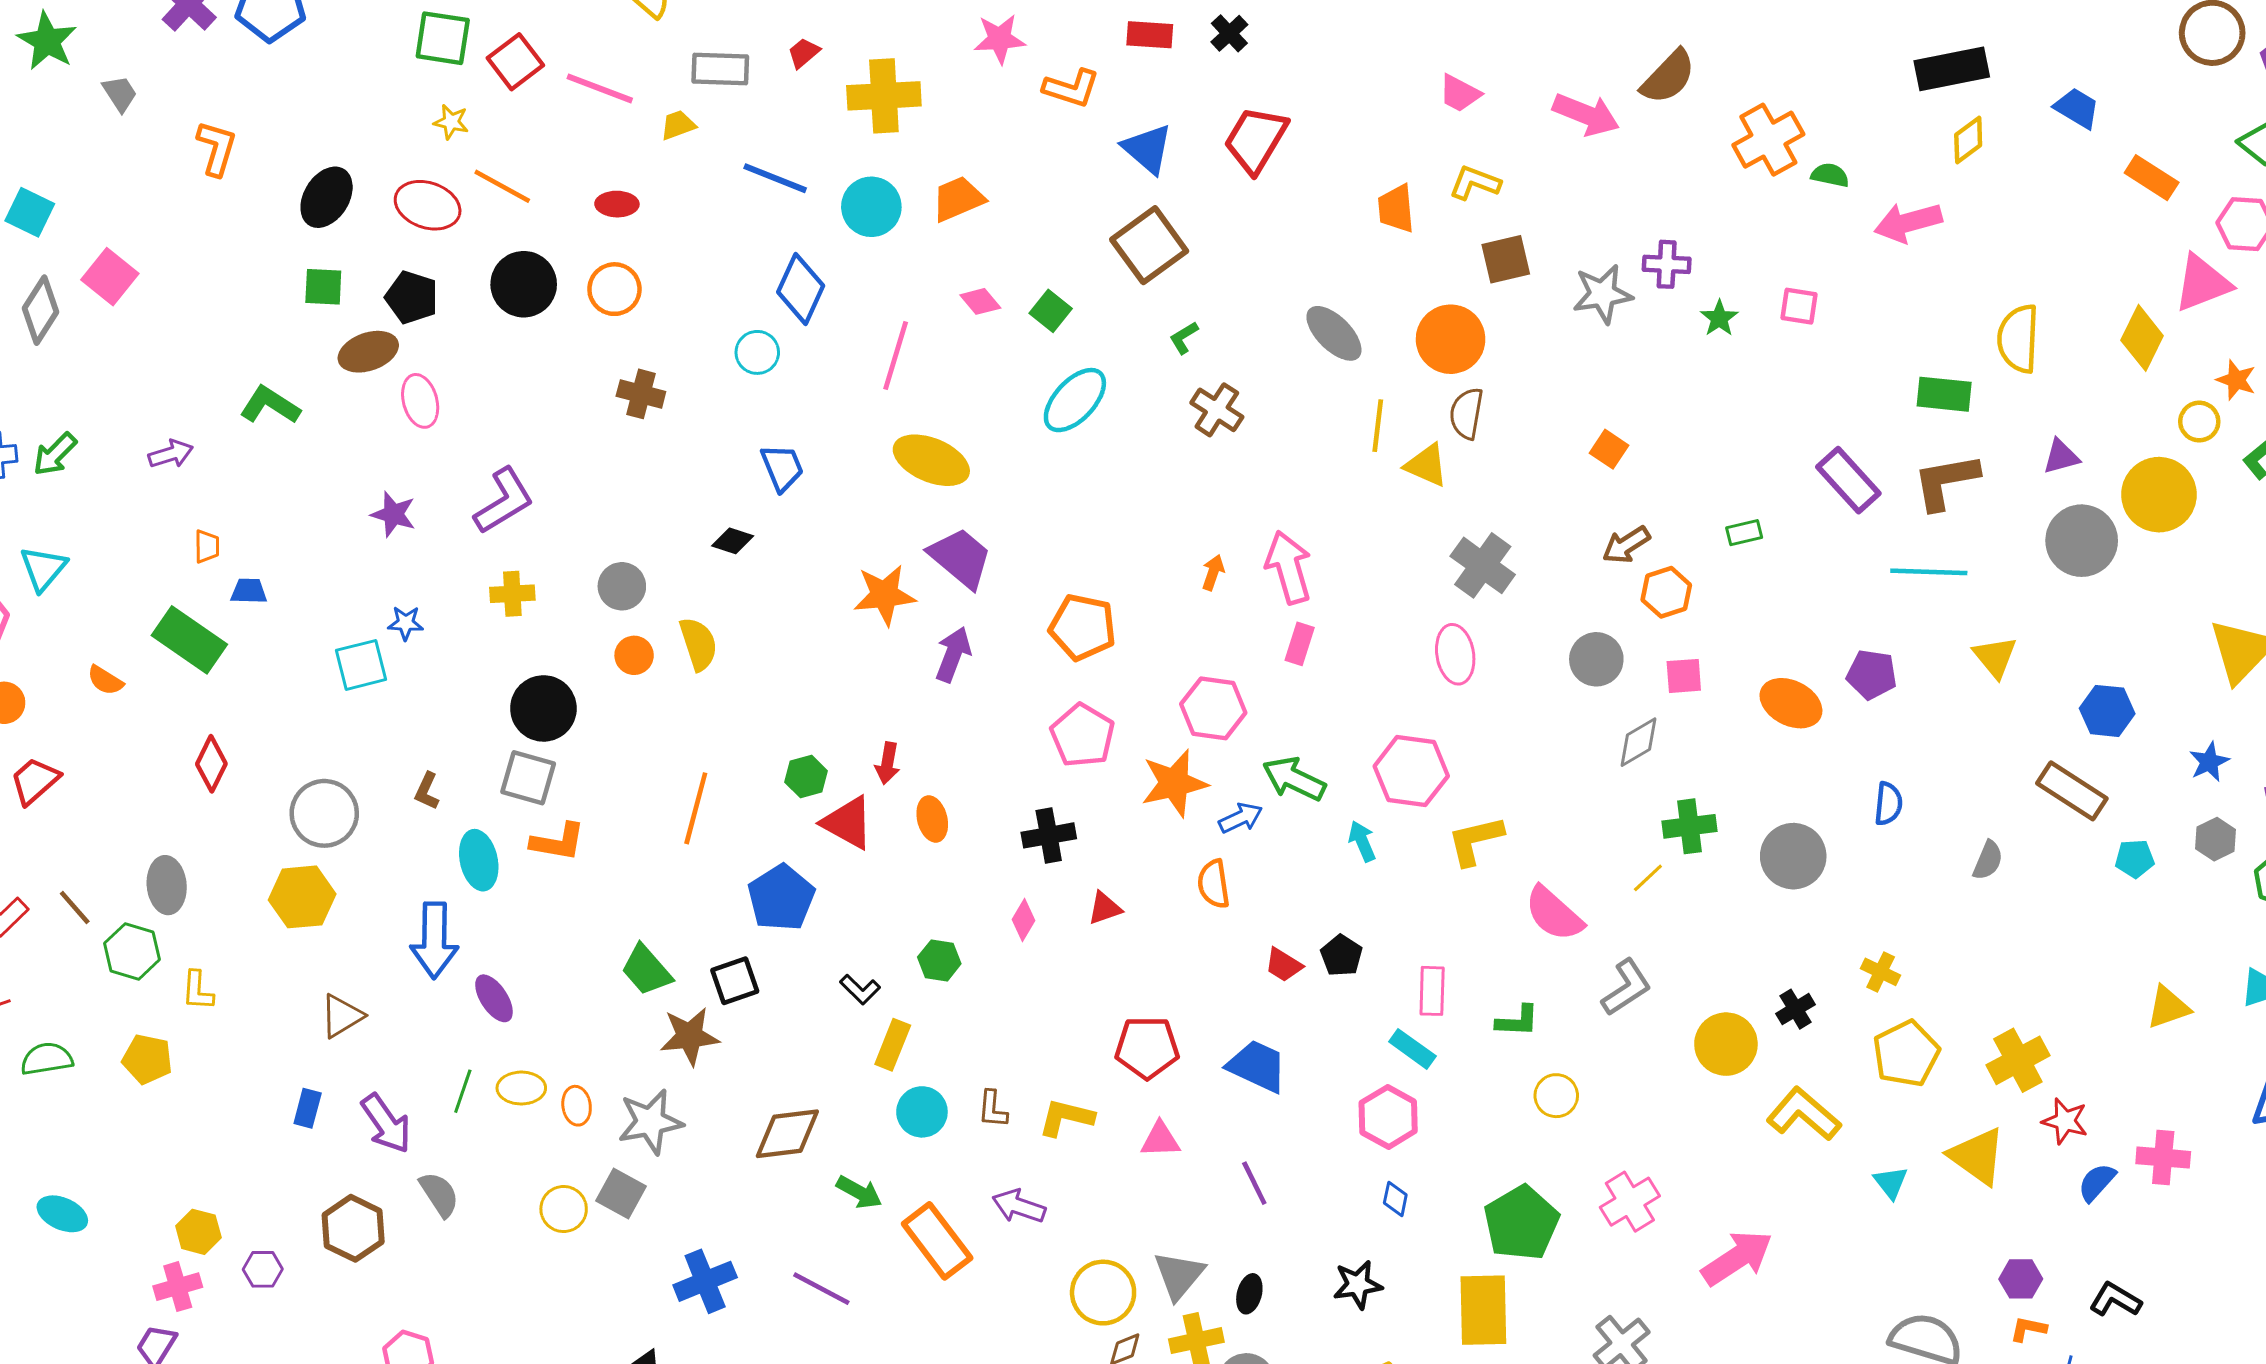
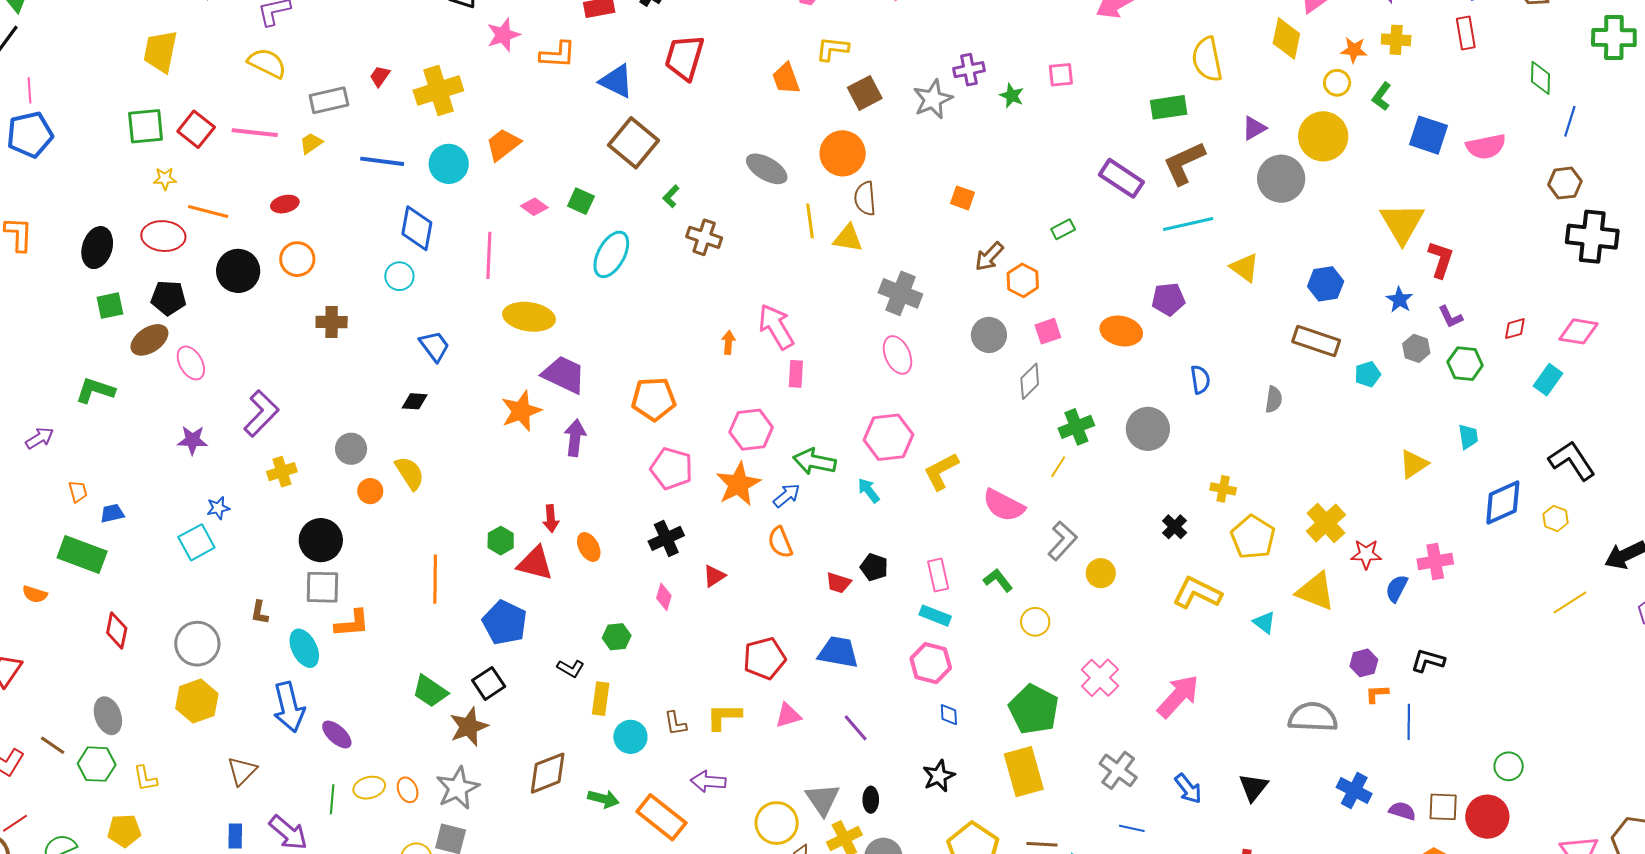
green L-shape: (1517, 1021) -> (998, 580), turned -116
yellow circle: (1726, 1044) -> (1101, 573), moved, size x0.7

